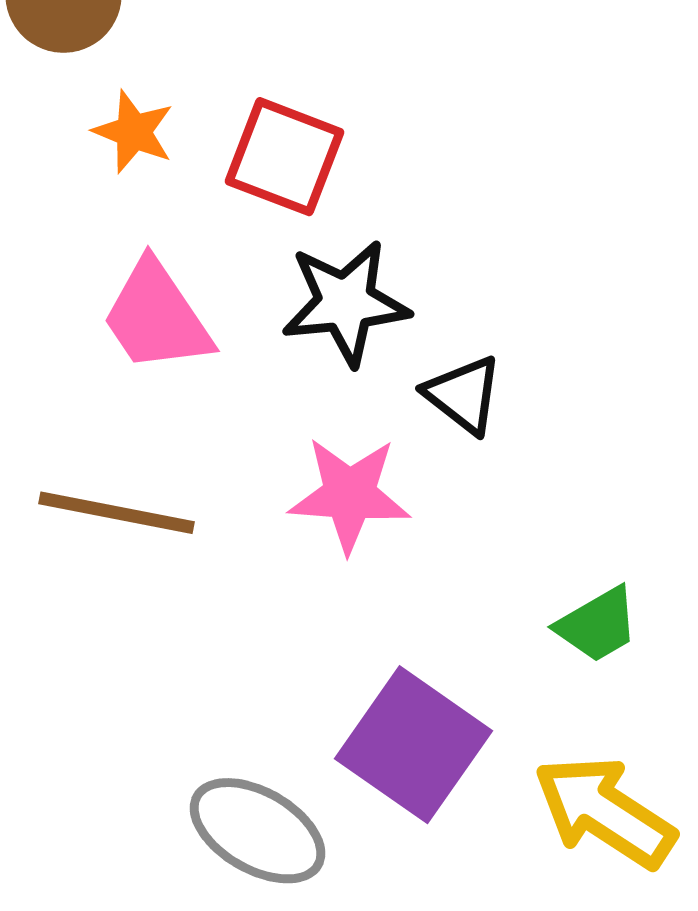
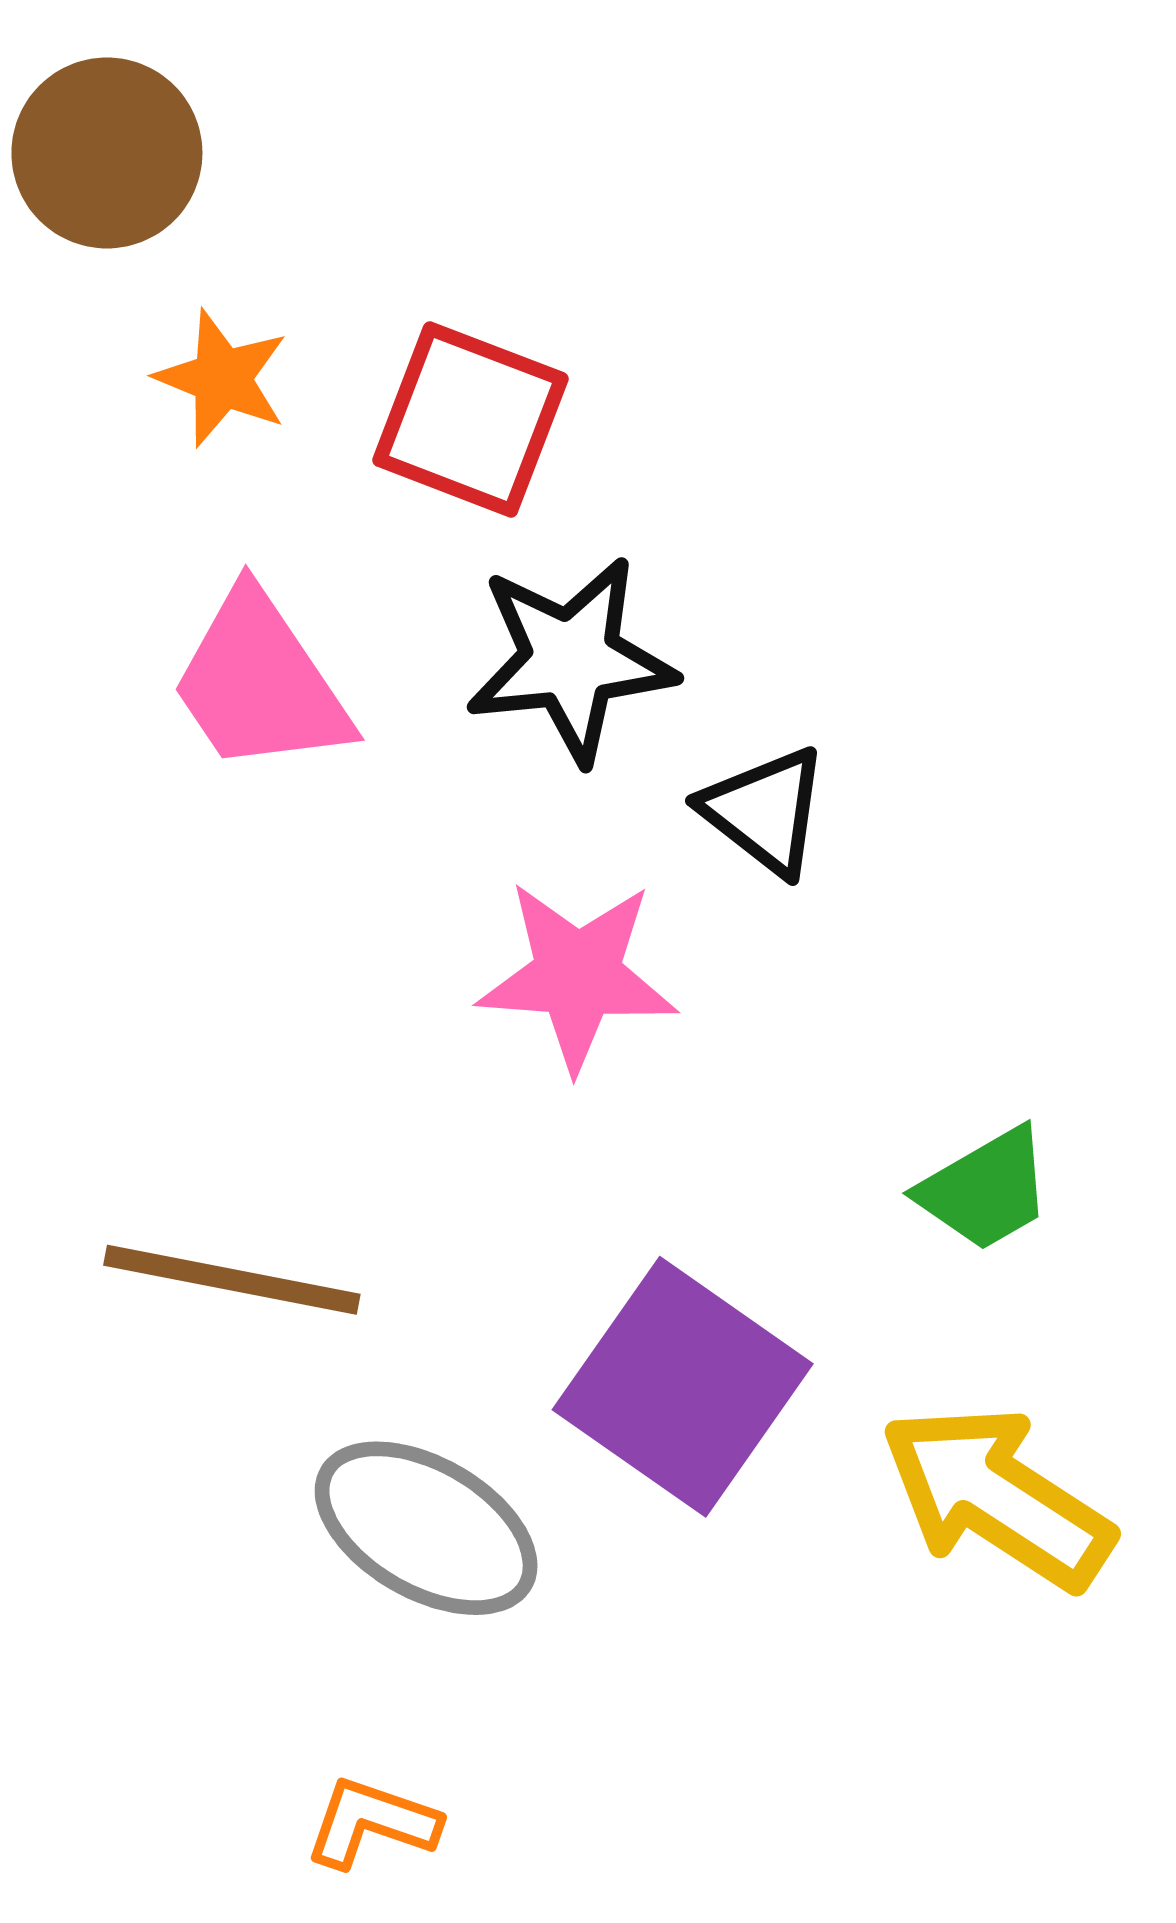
brown line: (116, 513) -> (232, 1280), moved

